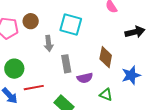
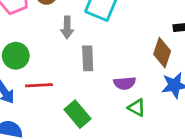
brown diamond: (106, 57) -> (162, 53), moved
purple semicircle: (85, 78) -> (125, 83), moved

